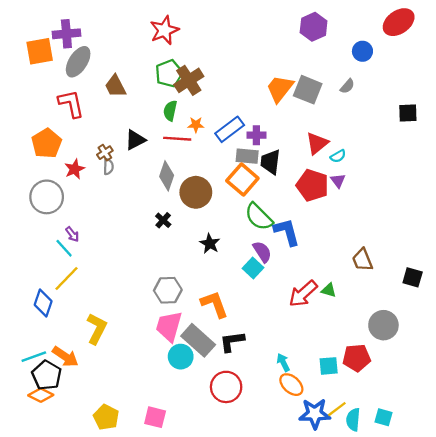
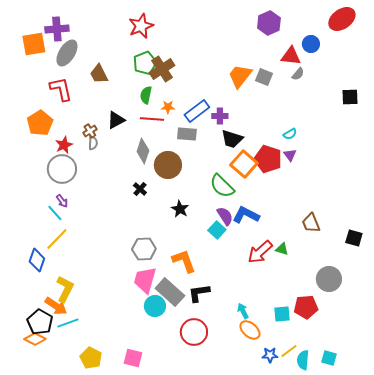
gray square: (308, 90) -> (264, 77), size x0.7
red triangle: (317, 143) -> (291, 56), moved, turned 45
gray rectangle: (247, 156) -> (187, 134), moved
black trapezoid: (270, 162) -> (232, 139), turned -80
orange square: (242, 179) -> (244, 164), moved
gray circle: (47, 197) -> (62, 169), moved
blue L-shape: (287, 232) -> (246, 215), moved, turned -48
yellow L-shape: (97, 329) -> (65, 289), moved
cyan line: (34, 357) -> (68, 323), moved
blue star: (315, 414) -> (270, 355), size x0.6

